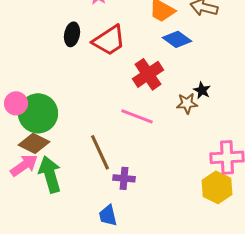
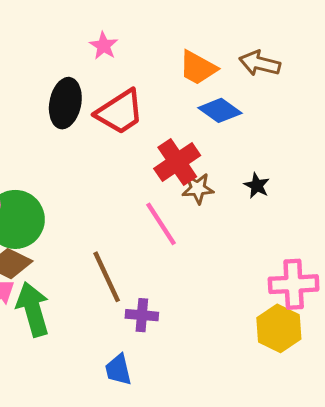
black ellipse: (72, 34) -> (65, 103), size x1.4
brown star: (187, 103) -> (198, 188), moved
pink line: (137, 116) -> (161, 224), turned 36

